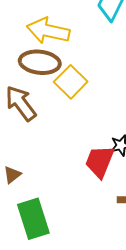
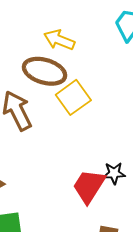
yellow arrow: (48, 31) -> (59, 40), size x0.7

